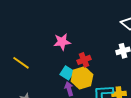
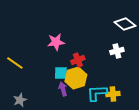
cyan square: (67, 73) -> (61, 73), turned -32

